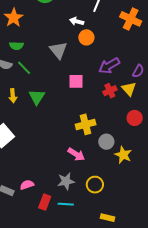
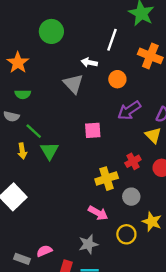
orange circle: (86, 37) -> (117, 79), moved
gray triangle: (58, 50) -> (73, 84), moved
green line: (24, 68) -> (34, 131), moved
red cross: (110, 91) -> (133, 161), moved
yellow star: (123, 155) -> (152, 222), moved
yellow circle: (95, 185) -> (126, 234), moved

